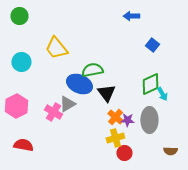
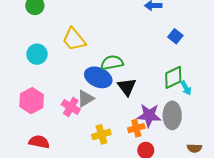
orange cross: (115, 117) -> (136, 128), moved, turned 35
purple star: (127, 120) -> (149, 115), size x1.6
yellow cross: (115, 138) -> (101, 134), moved

